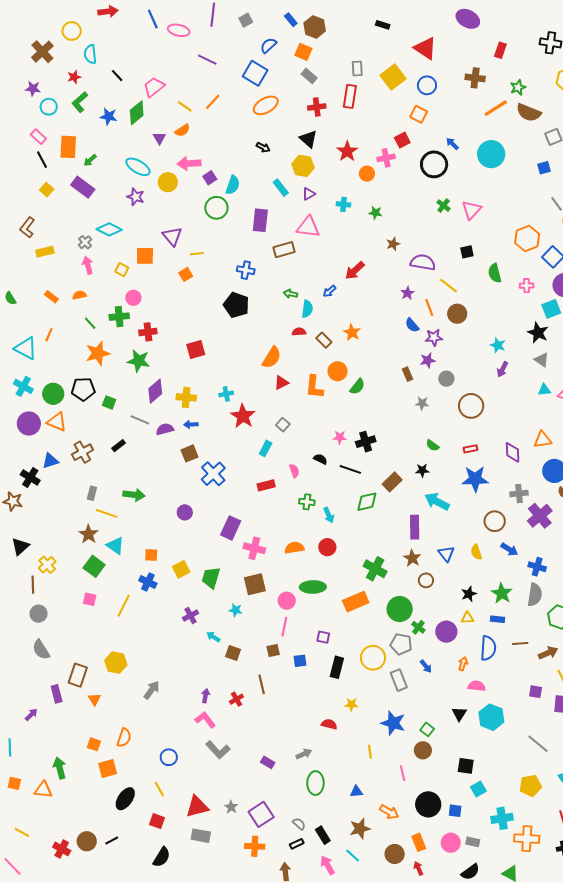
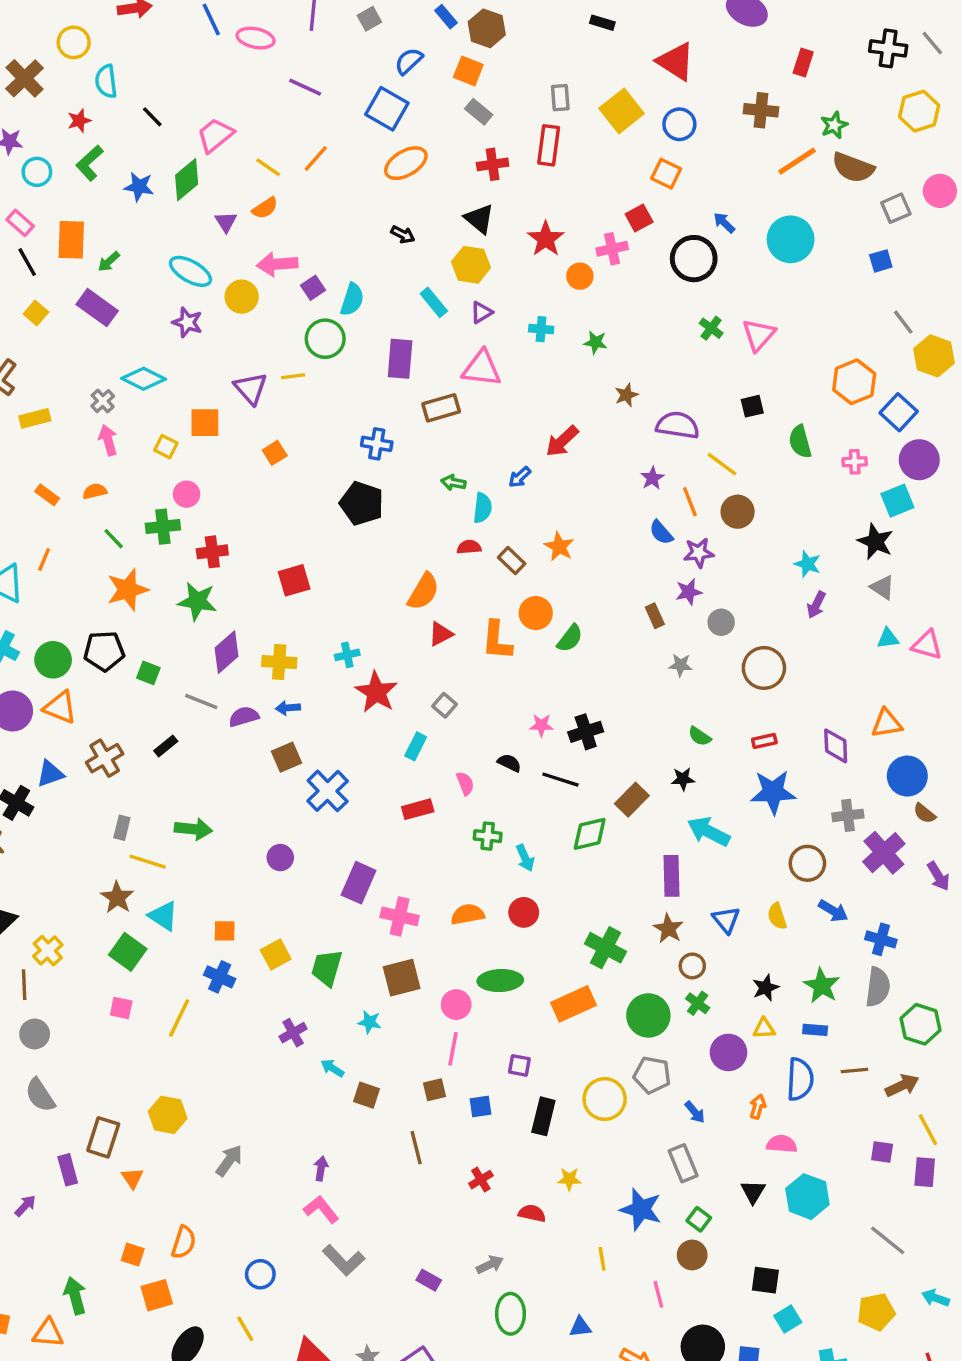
yellow line: (197, 254) -> (293, 376), moved
green cross: (418, 627) -> (698, 1003), moved
gray rectangle: (399, 680) -> (683, 1163), moved
red cross: (236, 699) -> (481, 1180), moved

